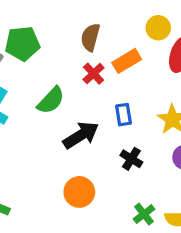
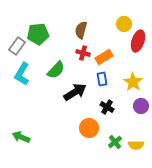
orange rectangle: (127, 61) -> (104, 57), moved
red cross: (93, 74) -> (83, 53), turned -32
orange circle: (79, 192) -> (89, 128), moved

